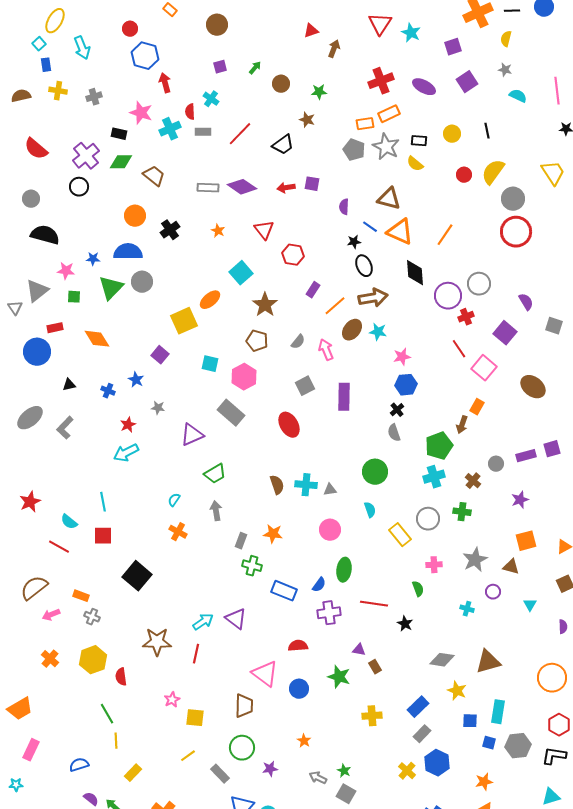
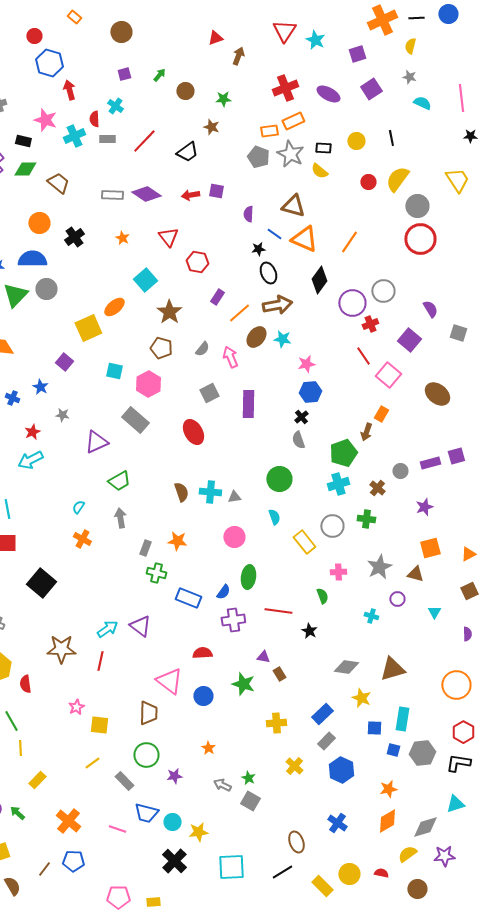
black diamond: (415, 273) -> (319, 280), turned 40
yellow cross: (407, 771) -> (294, 766), moved

